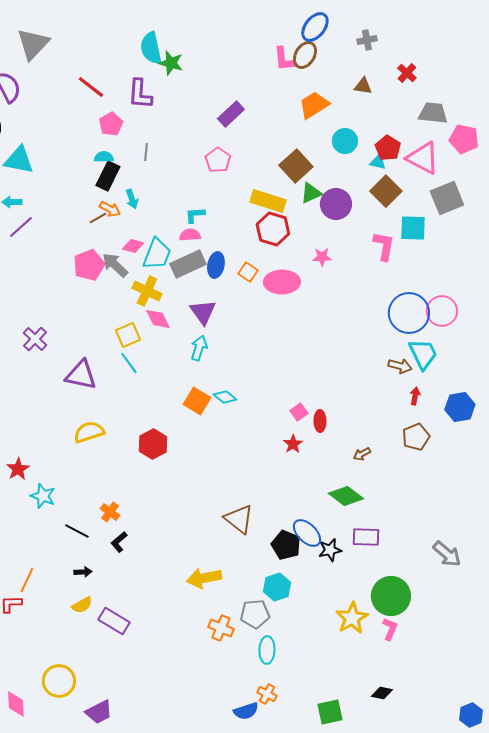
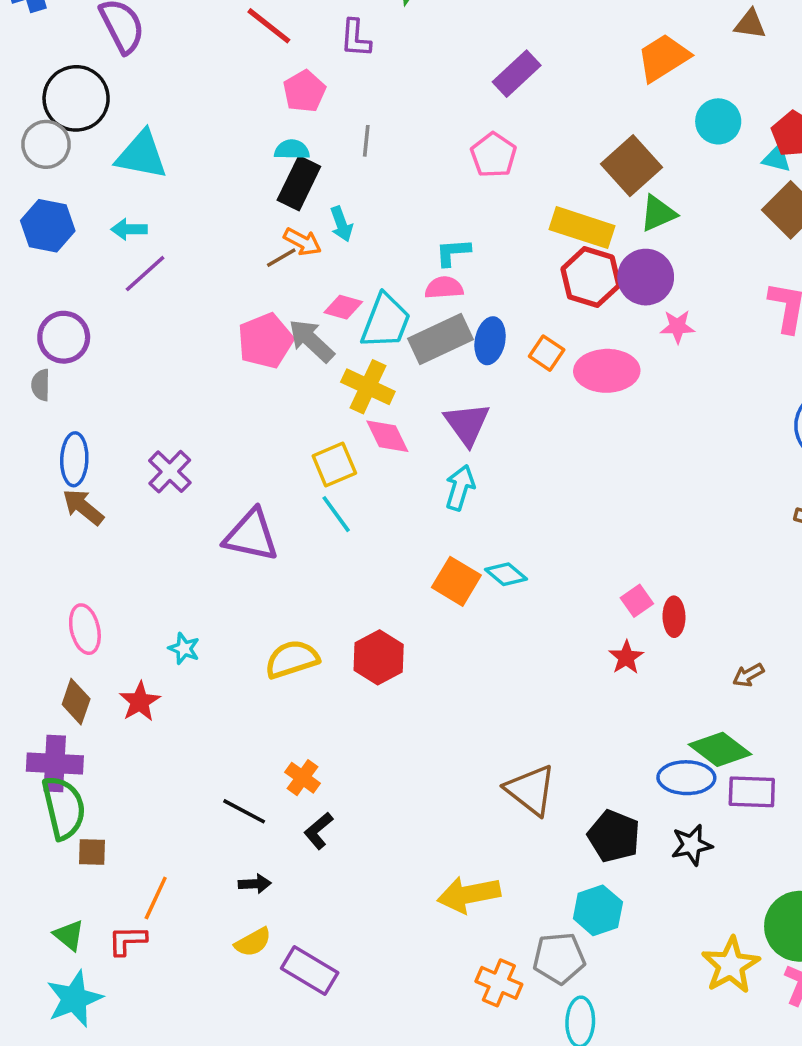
purple L-shape: (140, 94) -> (356, 38), size x0.7
purple circle: (336, 204) -> (646, 277), moved
yellow semicircle: (89, 432) -> (292, 659), moved
cyan star: (43, 496) -> (184, 649), moved, size x0.7
blue ellipse: (307, 533) -> (686, 778), moved, turned -44
purple rectangle: (366, 537) -> (752, 792), moved

